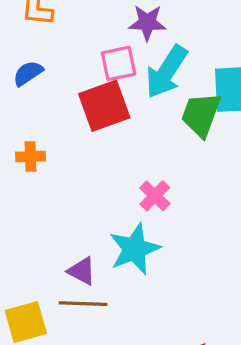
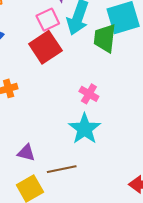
purple triangle: (82, 271) -> (26, 153), moved

